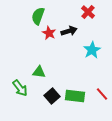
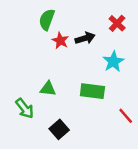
red cross: (88, 12) -> (117, 23), moved
black square: (52, 96) -> (59, 129), moved
green rectangle: (75, 96) -> (92, 91), moved

